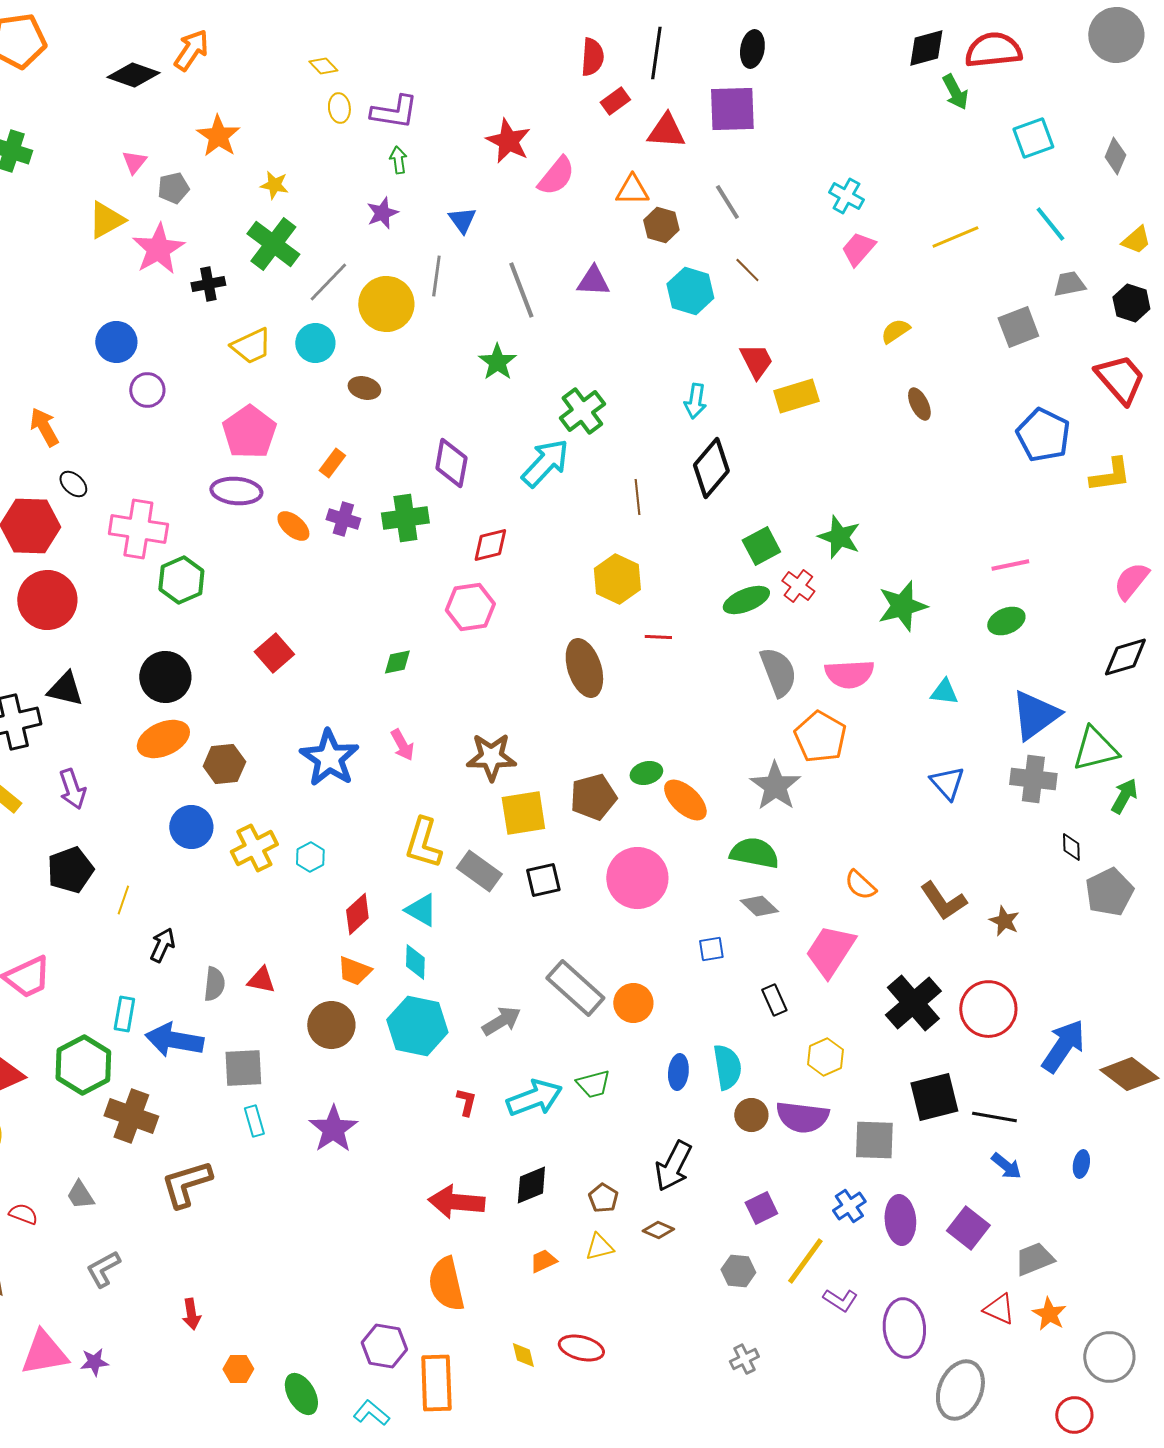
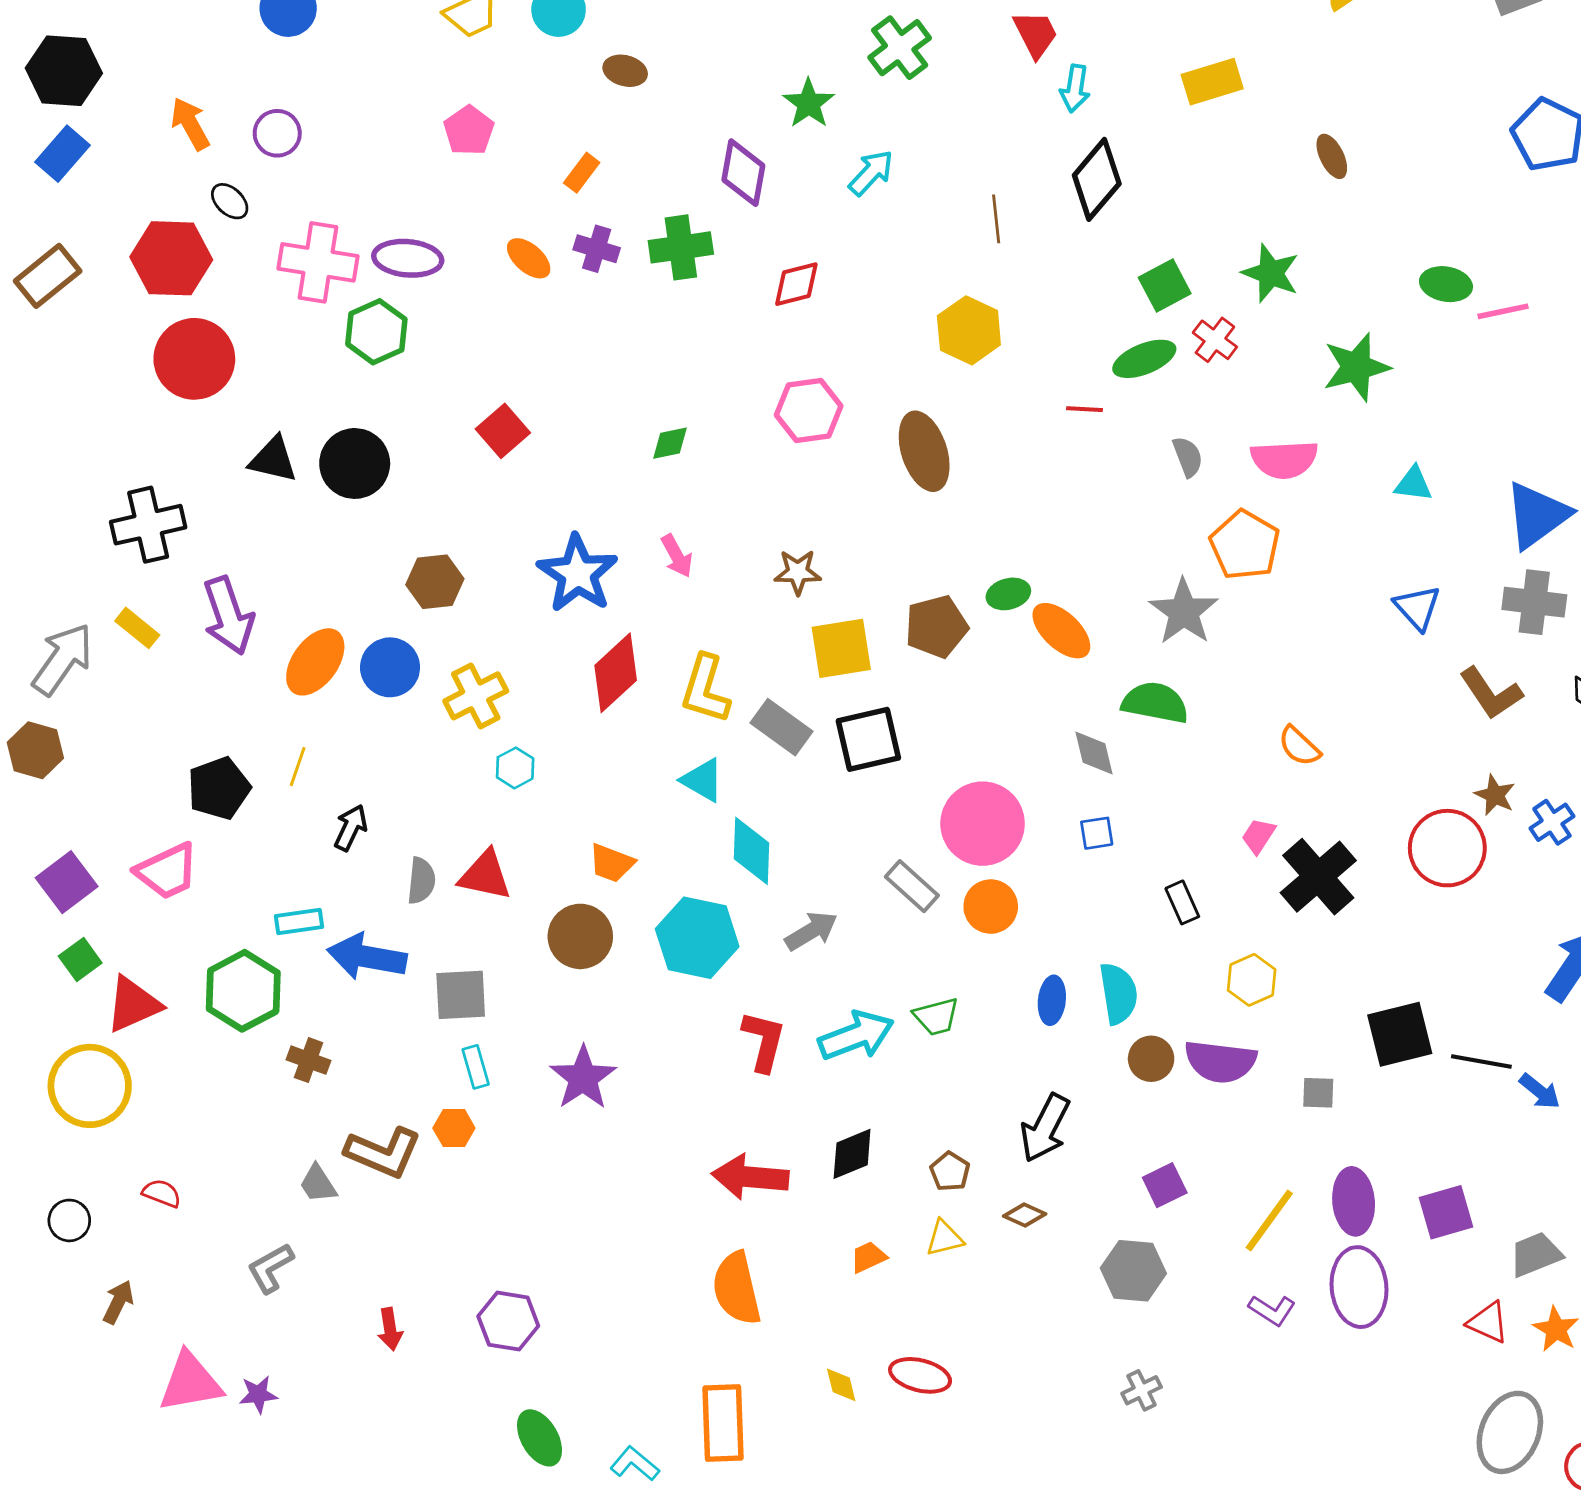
red trapezoid: (756, 361) -> (1036, 34), moved
green star: (497, 362) -> (809, 103), moved
purple circle: (147, 390) -> (277, 133), moved
brown ellipse: (919, 404) -> (1332, 156), moved
green cross: (582, 411) -> (900, 48), moved
pink pentagon: (249, 432) -> (469, 131), size x0.7
cyan arrow: (545, 463) -> (871, 173), size x0.7
purple ellipse: (236, 491) -> (408, 258), moved
pink hexagon: (470, 607) -> (809, 410), moved
green ellipse: (1006, 621) -> (1446, 284), moved, turned 33
red line: (658, 637) -> (1084, 409), moved
gray semicircle: (778, 672) -> (1188, 457), size x0.6
black triangle: (65, 689) -> (273, 459), moved
orange ellipse: (163, 739) -> (315, 662), moved, turned -30
brown star: (491, 757) -> (798, 572), size x0.7
purple arrow: (72, 789) -> (228, 616), size x1.4
cyan hexagon: (310, 857) -> (515, 768), moved
black pentagon: (70, 870) -> (219, 788), moved
pink circle: (637, 878) -> (983, 824), moved
black square: (543, 880) -> (868, 739), size x1.4
brown L-shape: (943, 901) -> (1491, 693), moved
gray diamond: (759, 906) -> (1094, 753), moved, turned 33
red diamond: (357, 914) -> (616, 673), moved, size x1.4
pink trapezoid: (830, 951) -> (1258, 836), size x0.5
cyan diamond: (415, 962) -> (752, 851), moved, size x1.4
red triangle: (261, 980) -> (485, 875), size x1.4
gray rectangle: (575, 988) -> (912, 886), size x0.7
black cross: (913, 1003) -> (1318, 877), moved
red circle: (988, 1009) -> (1447, 848), moved
cyan rectangle: (124, 1014) -> (299, 921), turned 72
red L-shape: (466, 1102) -> (764, 1041), size x1.6
brown cross: (131, 1116) -> (308, 1060), size x0.6
gray square: (874, 1140) -> (1318, 1093), size x0.6
blue arrow: (1006, 1166) -> (1540, 1091), moved
brown L-shape: (186, 1184) -> (383, 1153), turned -140
gray trapezoid: (80, 1195) -> (318, 1184), moved
blue cross: (849, 1206) -> (1552, 822), moved
purple square: (968, 1228) -> (1446, 1212), turned 36
yellow line: (805, 1261) -> (1269, 1220), moved
gray hexagon: (738, 1271) -> (1133, 1271), size x1.4
purple ellipse: (904, 1328) -> (1359, 1287), moved
purple hexagon: (384, 1346) -> (508, 1321), moved
orange hexagon: (238, 1369) -> (454, 1128), moved
gray ellipse: (960, 1390) -> (1510, 1432), moved

